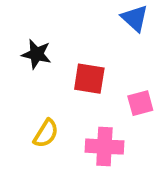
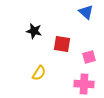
pink cross: (104, 147) -> (84, 84), moved

